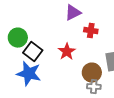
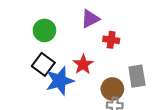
green circle: (18, 38) -> (44, 30), moved
blue star: (29, 74) -> (60, 81), moved, turned -30

